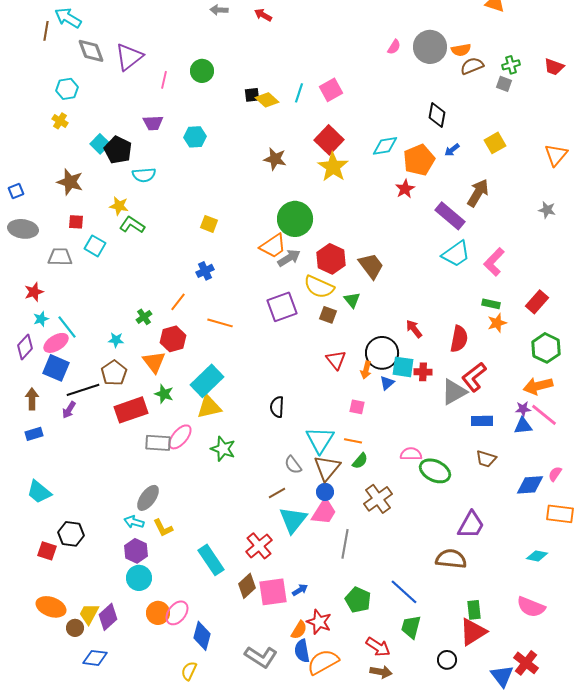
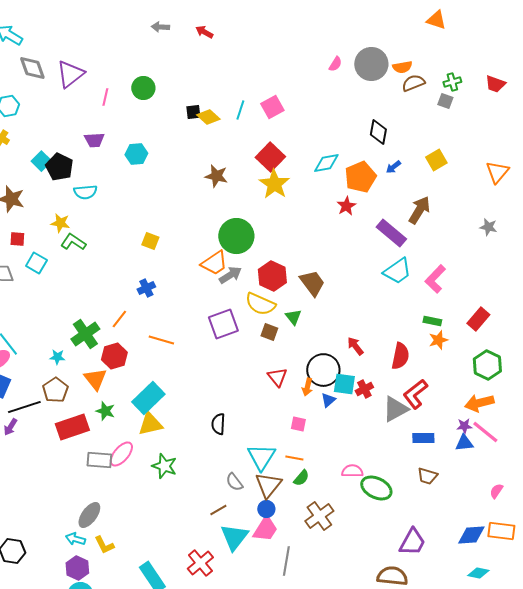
green cross: (144, 317) -> (85, 334), size x1.8
red cross: (423, 372) -> (364, 389), turned -30
blue diamond: (530, 485) -> (471, 535), moved

